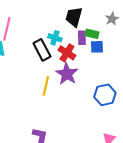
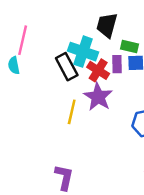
cyan cross: (55, 38) -> (83, 52), size x1.6
purple rectangle: (82, 38) -> (117, 64), moved

